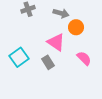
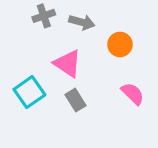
gray arrow: (61, 13) -> (82, 22), moved
pink triangle: (56, 42) -> (68, 64), moved

